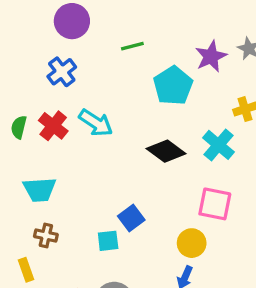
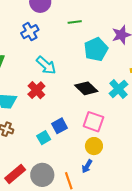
red cross: (53, 126) -> (36, 90), moved
pink square: (215, 204) -> (93, 122), moved
cyan square: (108, 241) -> (44, 138), turned -32

